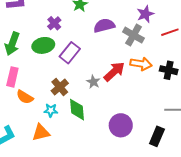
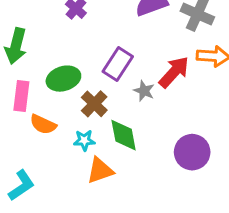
green ellipse: (43, 45) -> (63, 79), moved
purple rectangle: (70, 53) -> (118, 64), moved
orange triangle: (41, 133) -> (100, 170), moved

